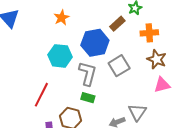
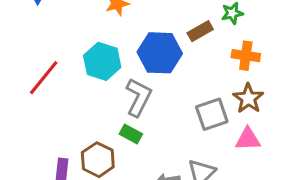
gray square: (119, 66) -> (212, 114), moved
red line: (41, 95) -> (44, 78), moved

